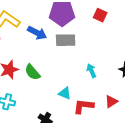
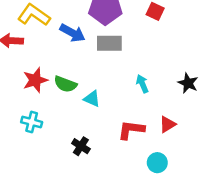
green semicircle: (32, 72) -> (65, 84), turned -30
cyan triangle: (65, 93) -> (92, 99), moved

